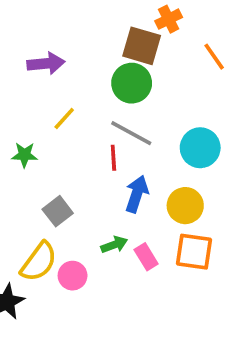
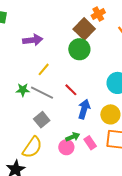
brown square: (142, 46) -> (84, 29), turned 30
gray line: (131, 133) -> (42, 93), moved
red line: (113, 158) -> (71, 90), turned -40
pink circle: (73, 276) -> (66, 147), moved

